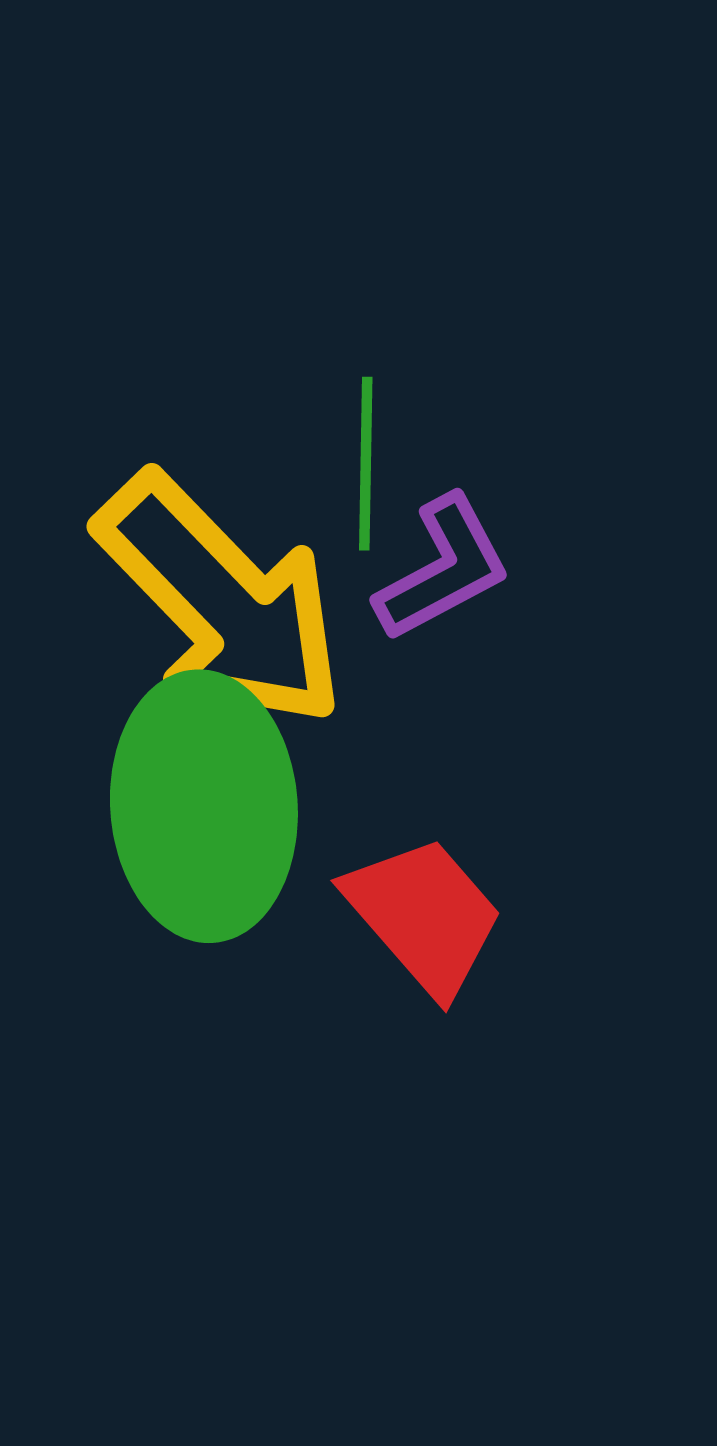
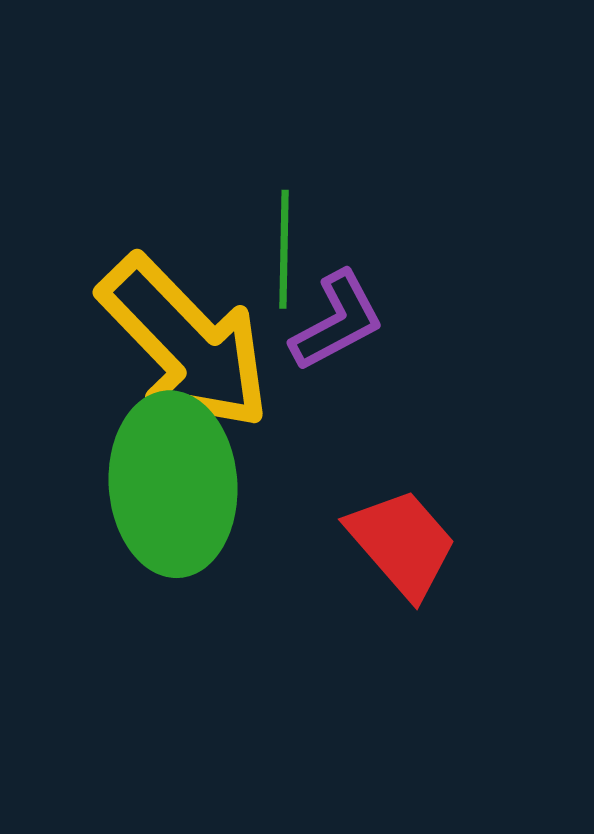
red trapezoid: (424, 916) -> (402, 543), moved

